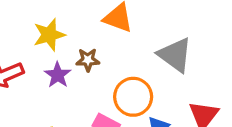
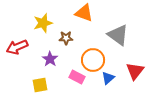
purple star: (58, 75) -> (50, 59), moved

